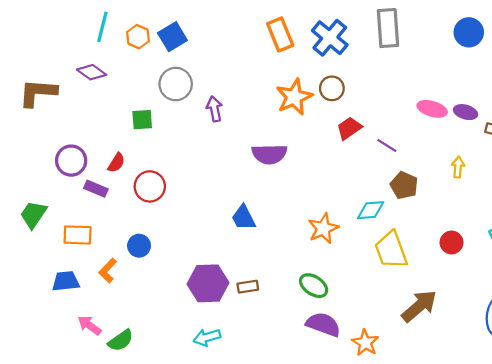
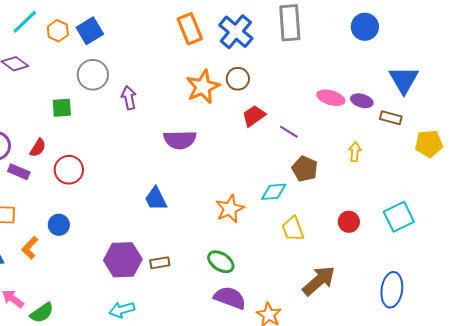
cyan line: (102, 27) -> (25, 22), turned 32
yellow trapezoid: (391, 250) -> (293, 229), size x0.7

